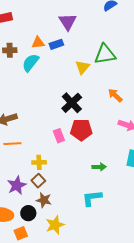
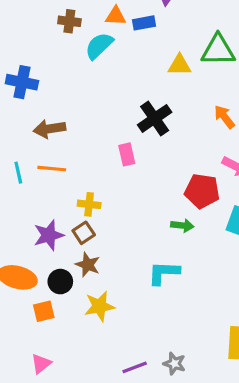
yellow triangle: (82, 67) -> (180, 65), turned 42
red pentagon: (81, 130) -> (202, 191), moved
pink rectangle: (59, 136) -> (127, 154), moved

